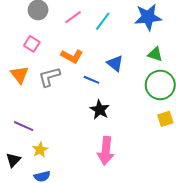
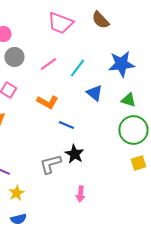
blue triangle: (115, 63) -> (94, 93), moved
gray L-shape: (49, 77) -> (50, 164), moved
pink arrow: (106, 151) -> (80, 194), size x0.6

